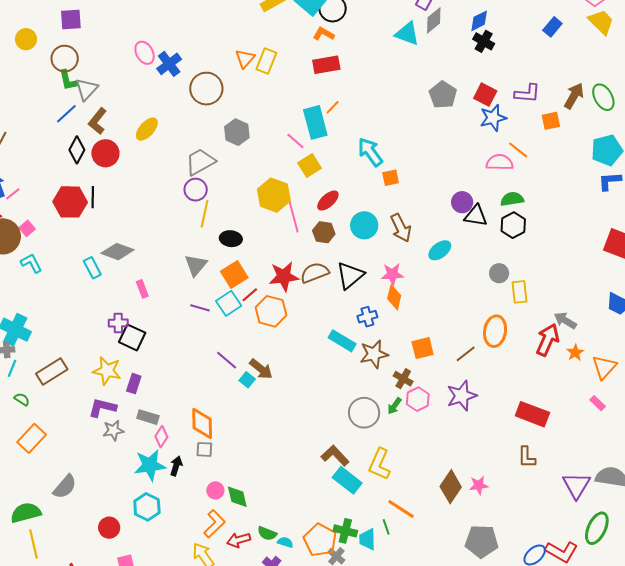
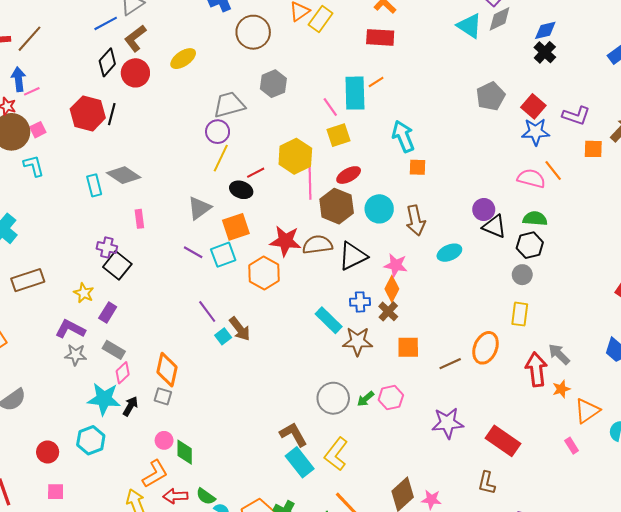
brown hexagon: (324, 232) -> (337, 206), size x1.5
gray circle: (499, 273) -> (522, 275), moved
red line: (250, 295) -> (256, 173), moved
red arrow: (548, 340) -> (536, 369), turned -44
yellow star: (107, 371) -> (84, 293), size x0.7
brown cross: (403, 379) -> (388, 311), moved
purple star: (462, 396) -> (448, 423), moved

